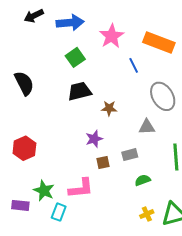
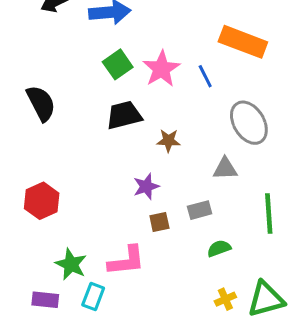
pink star: (112, 36) -> (161, 69), moved
purple rectangle: (20, 205) -> (45, 300), moved

